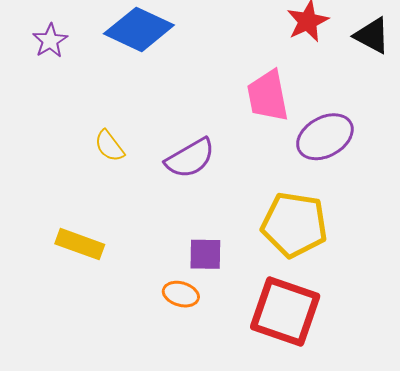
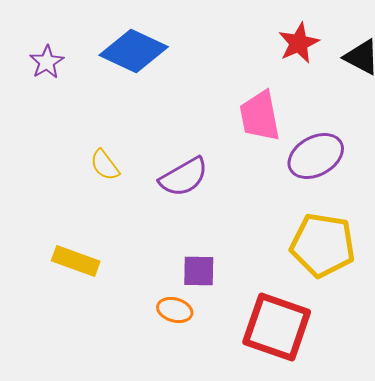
yellow pentagon: (294, 225) -> (323, 245), moved

